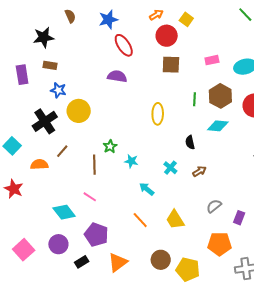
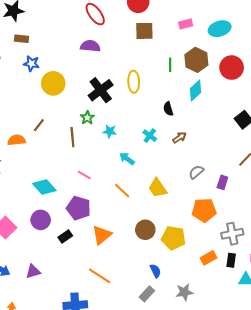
black cross: (45, 121) -> (101, 90), moved
cyan diamond: (218, 126) -> (196, 91), turned -45
pink line: (90, 197) -> (84, 175), moved

